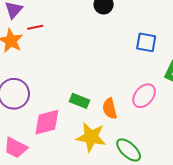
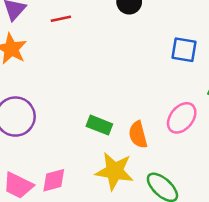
red line: (35, 27) -> (61, 19), moved
pink diamond: (47, 122) -> (54, 180), moved, size x0.7

